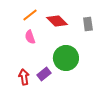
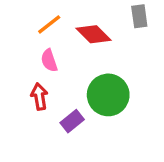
gray rectangle: (88, 24) -> (139, 16), moved
red arrow: (24, 77) -> (39, 97), moved

